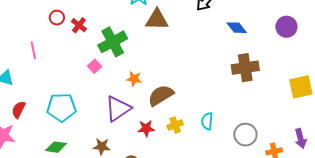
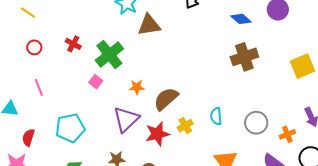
red circle: (57, 18) -> (34, 47), moved
blue diamond: (237, 28) -> (241, 19), moved
pink line: (33, 50) -> (39, 87), moved
red star: (146, 128) -> (157, 134), size x1.4

